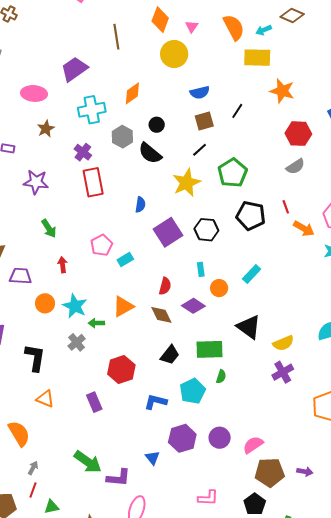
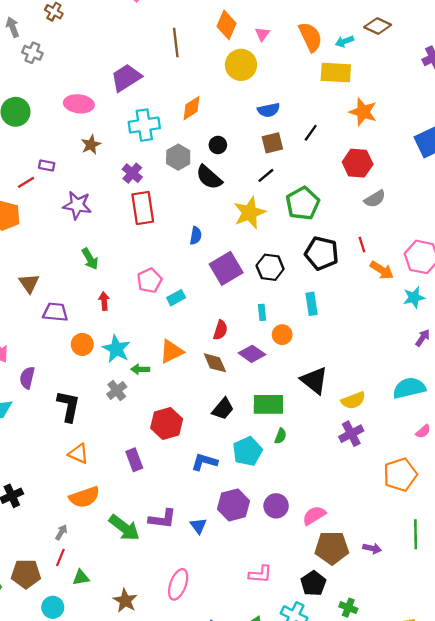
red hexagon: (298, 134) -> (358, 163), moved
cyan rectangle: (252, 274) -> (312, 304), moved, turned -54
orange semicircle: (19, 434) -> (84, 497), moved, turned 100
purple L-shape: (118, 478) -> (162, 519), moved

